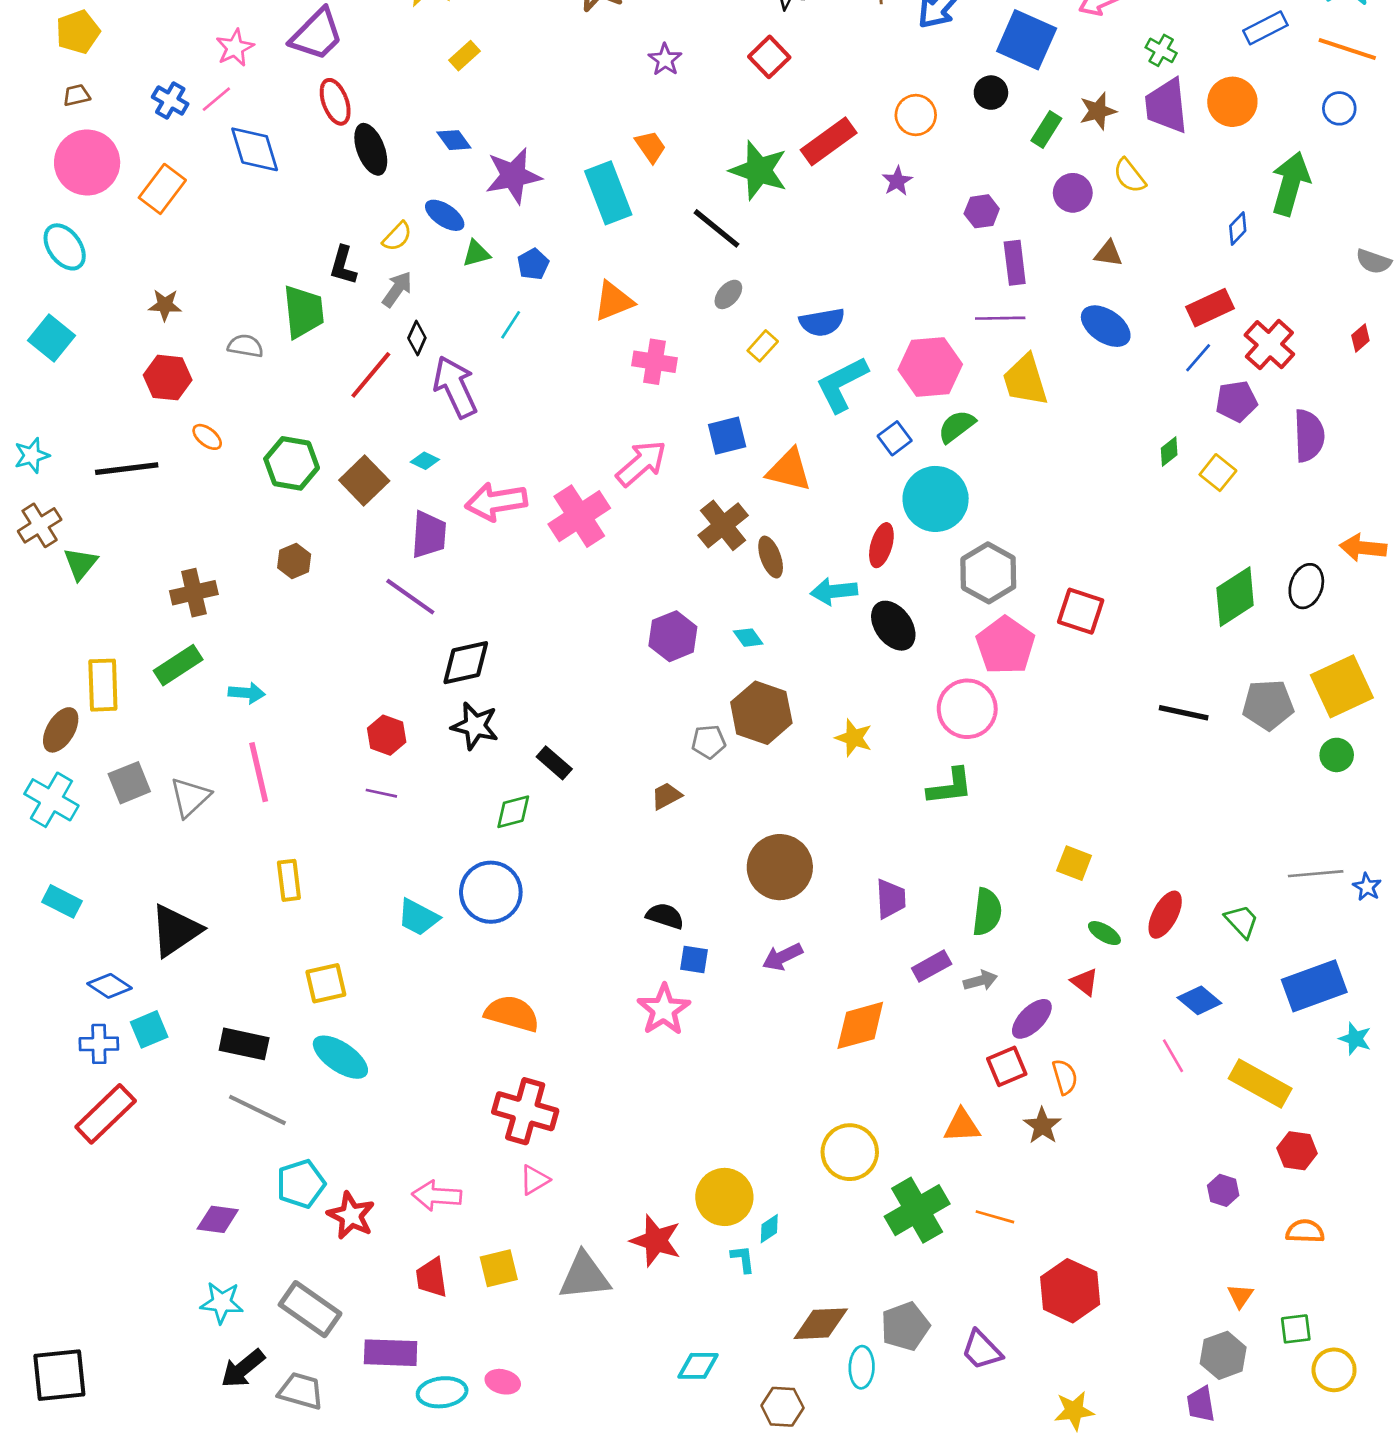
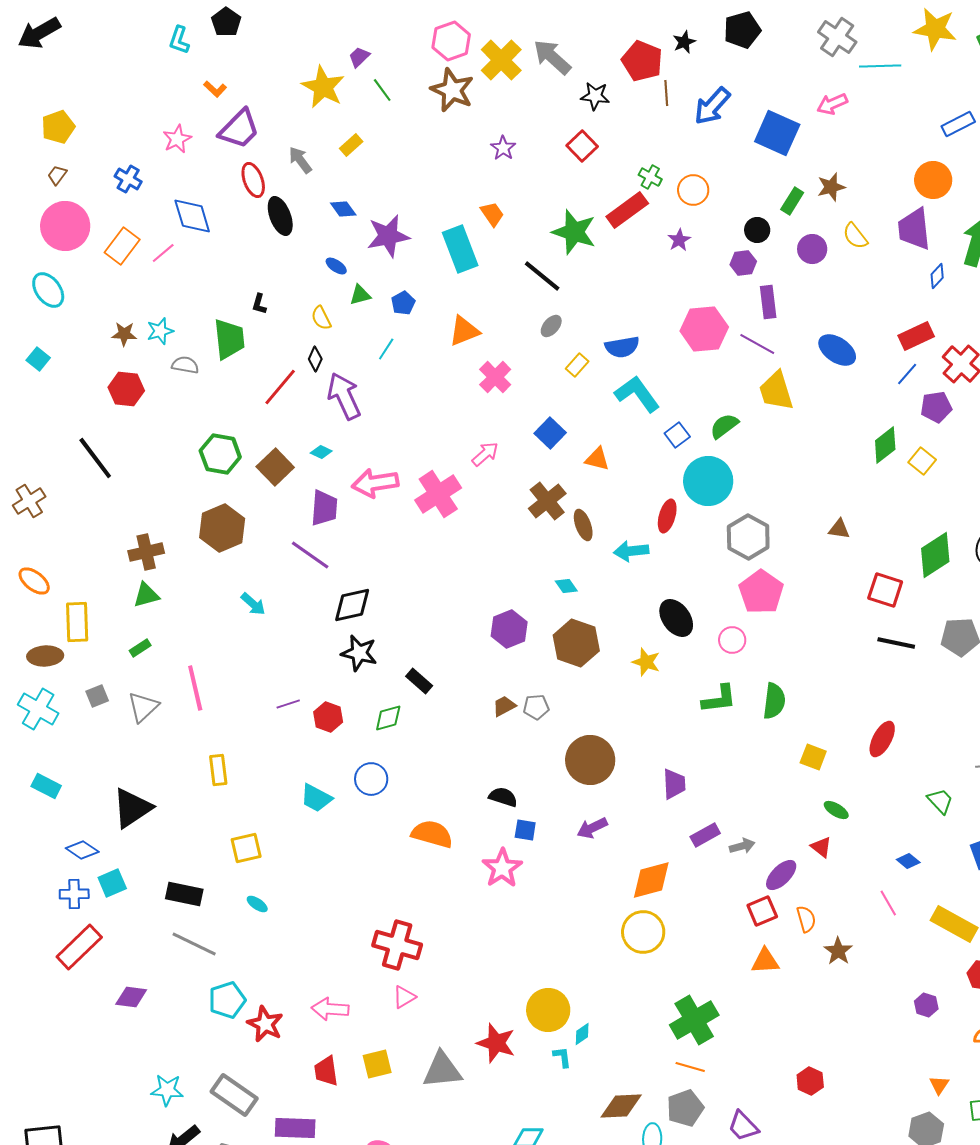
green cross: (1161, 50) -> (650, 177), moved
black circle: (991, 93) -> (757, 230), moved
brown trapezoid: (77, 95) -> (57, 175), turned -40
pink line: (216, 99) -> (163, 253), moved
purple trapezoid: (1166, 106) -> (914, 229), moved
blue ellipse: (445, 215) -> (336, 266), size x0.7
yellow semicircle: (397, 236) -> (321, 318), moved, turned 110
brown triangle: (1108, 254) -> (839, 529), moved
black L-shape: (343, 265) -> (259, 304), size x0.7
gray arrow: (397, 289) -> (300, 160), moved, turned -72
purple line: (1000, 318) -> (757, 344), turned 30
cyan square: (51, 338) -> (38, 359), size x0.7
pink cross: (654, 362) -> (495, 377), turned 36
pink hexagon: (930, 367) -> (704, 329), moved
cyan L-shape: (842, 384) -> (637, 394), turned 81
blue square: (727, 436) -> (550, 433), turned -32
orange ellipse: (207, 437) -> (34, 581), moved, size x1.4
green diamond: (1169, 451) -> (885, 445), size x1.6
cyan star: (32, 455) -> (160, 331), moved
pink arrow: (641, 463) -> (485, 454), size x0.7
black line: (127, 469) -> (95, 458), turned 60
orange triangle: (789, 470) -> (597, 459), size x0.7
brown hexagon: (294, 561) -> (222, 528), size x1.8
green triangle: (80, 564) -> (146, 595), moved, turned 36
red square: (1081, 611) -> (885, 590), moved
black ellipse: (893, 626) -> (676, 618), moved
purple hexagon: (673, 636) -> (509, 629), moved
green rectangle: (178, 665) -> (140, 648), moved, size x0.6
cyan arrow: (247, 693) -> (253, 604), moved, turned 36
pink circle: (967, 709) -> (732, 640), size x0.6
brown ellipse: (61, 730) -> (45, 656), turned 56
red hexagon: (387, 735) -> (328, 717), moved
gray pentagon: (709, 742) -> (536, 707), moved
gray square: (129, 783) -> (97, 696), size x0.7
purple line: (381, 793) -> (288, 704), turned -30
blue circle: (491, 892) -> (371, 779), size x0.7
green semicircle: (987, 912) -> (774, 701), moved
red ellipse: (1165, 915) -> (882, 739), moved
blue diamond: (1199, 1000) -> (908, 861), size x0.7
orange semicircle: (512, 1014) -> (432, 834), moved
cyan ellipse: (340, 1057) -> (257, 904), size x0.5
orange triangle: (962, 1126) -> (765, 961), moved
brown star: (1042, 1126) -> (838, 951), moved
yellow circle: (850, 1152) -> (643, 932), moved
orange line: (995, 1217) -> (690, 1067), moved
purple diamond: (218, 1219) -> (131, 997), moved
red hexagon: (1070, 1291) -> (810, 1081), size x0.6

